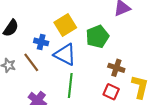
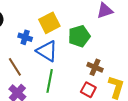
brown line: (31, 62) -> (15, 67), moved

